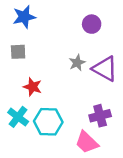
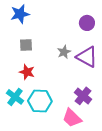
purple circle: (92, 24) -> (87, 23), moved
gray square: (18, 52) -> (26, 45), moved
purple cross: (100, 116) -> (83, 96), turned -36

